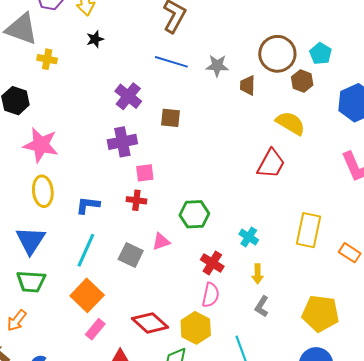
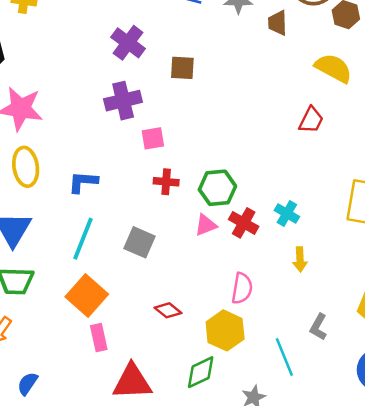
red trapezoid: (271, 164) -> (311, 120), size x0.7
red cross: (136, 200) -> (166, 182), moved
pink triangle: (161, 242) -> (206, 225), moved
red cross: (212, 263) -> (244, 223), moved
gray L-shape: (262, 306) -> (318, 327), moved
red diamond: (150, 323) -> (168, 310), moved, size x0.6
pink rectangle: (95, 329) -> (99, 338), turned -50

